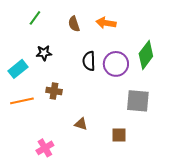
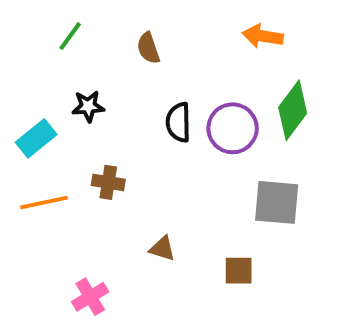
orange arrow: (106, 23) -> (263, 36), moved

